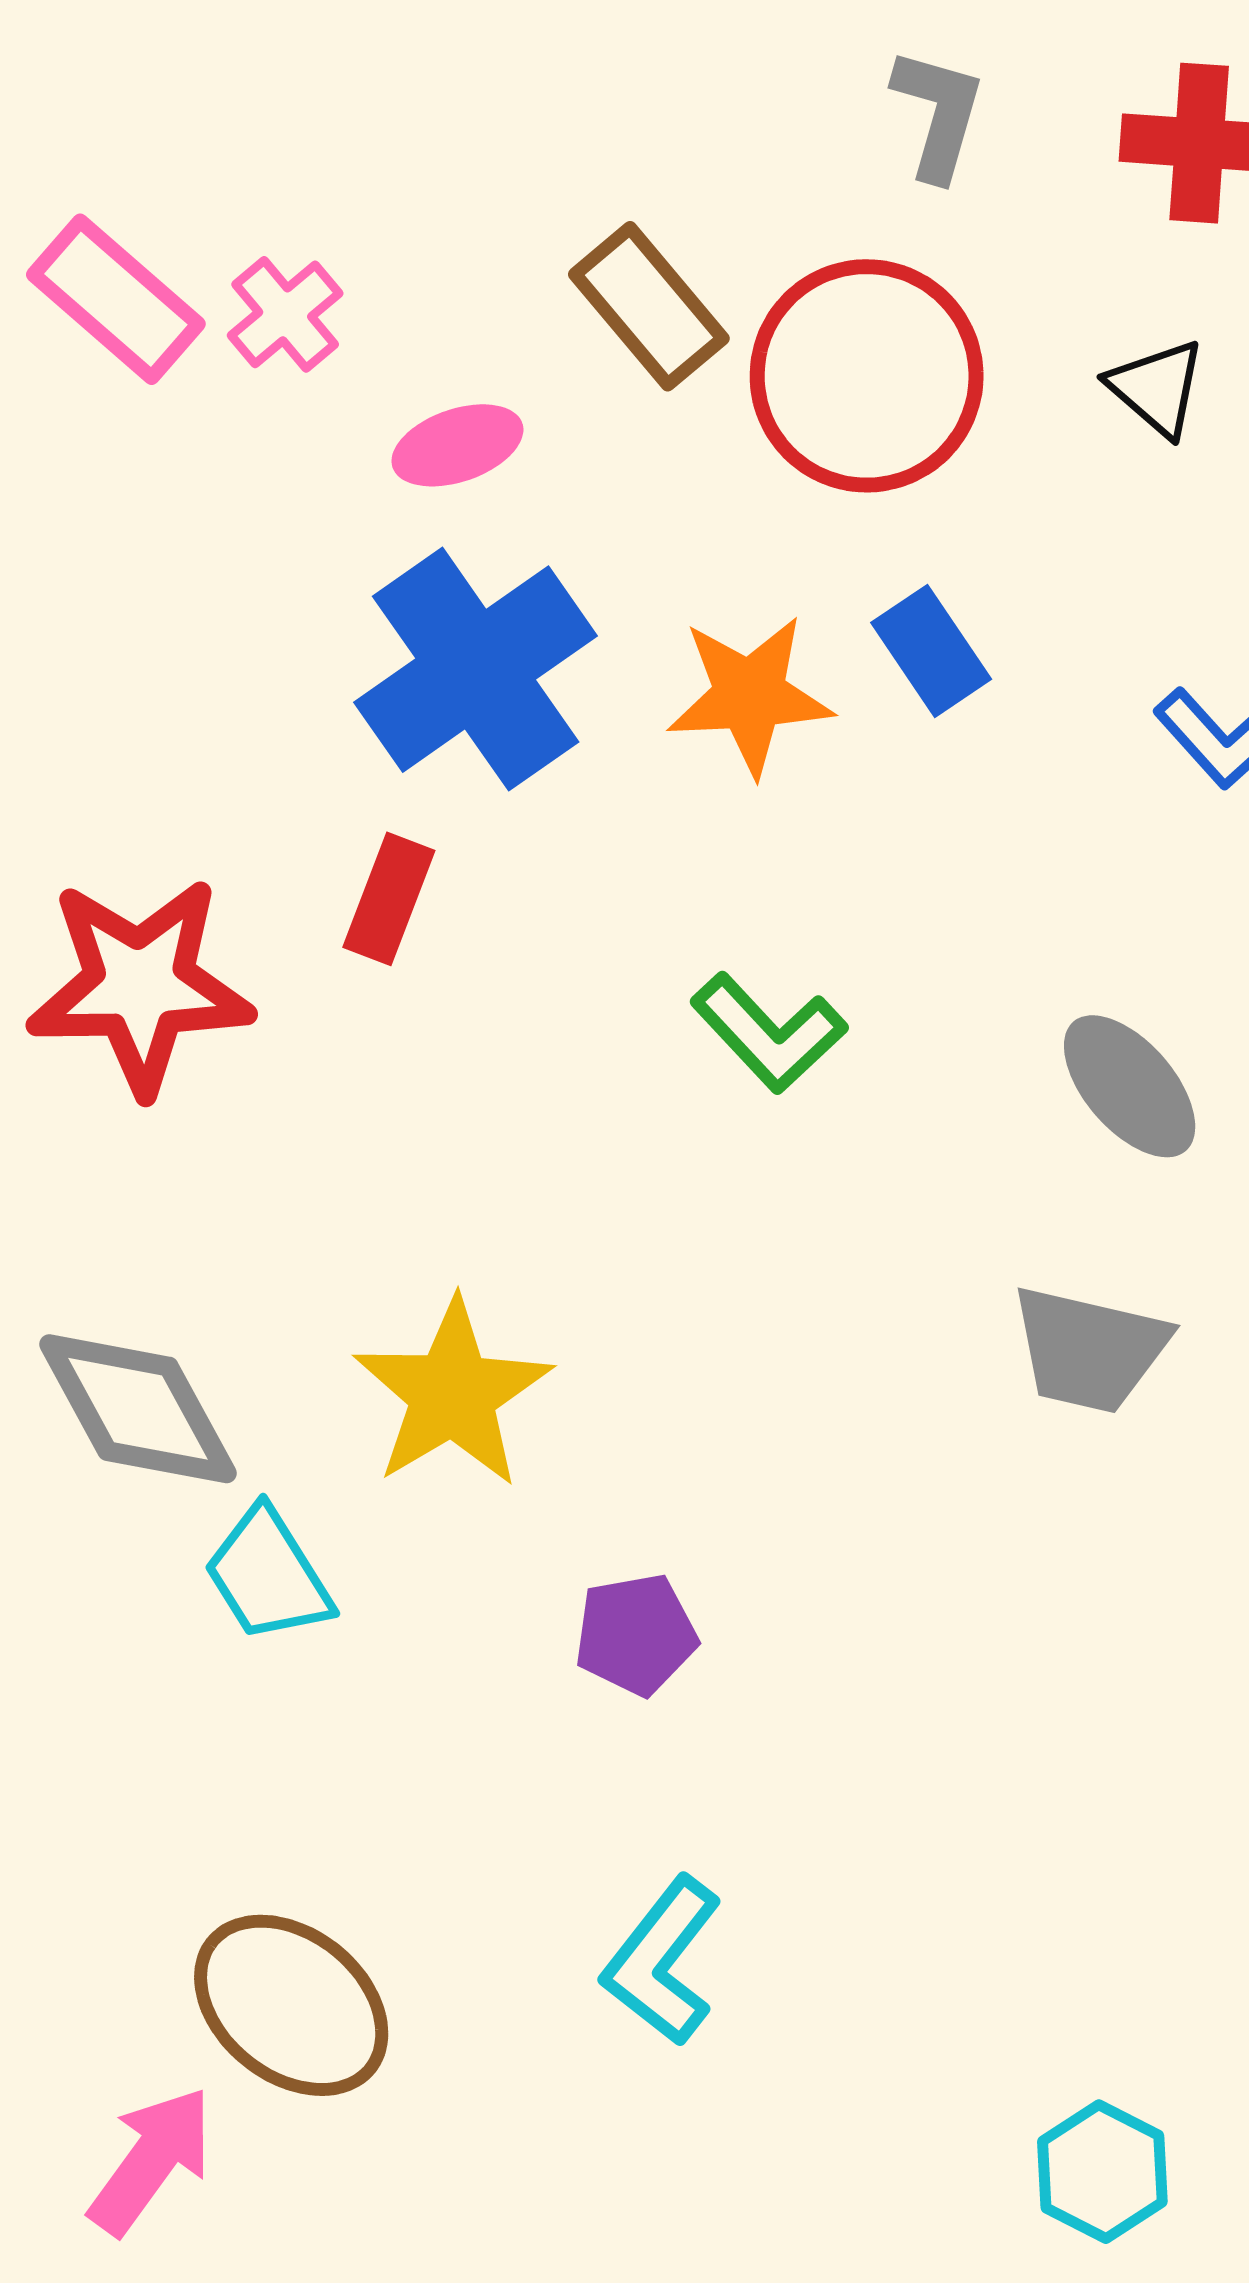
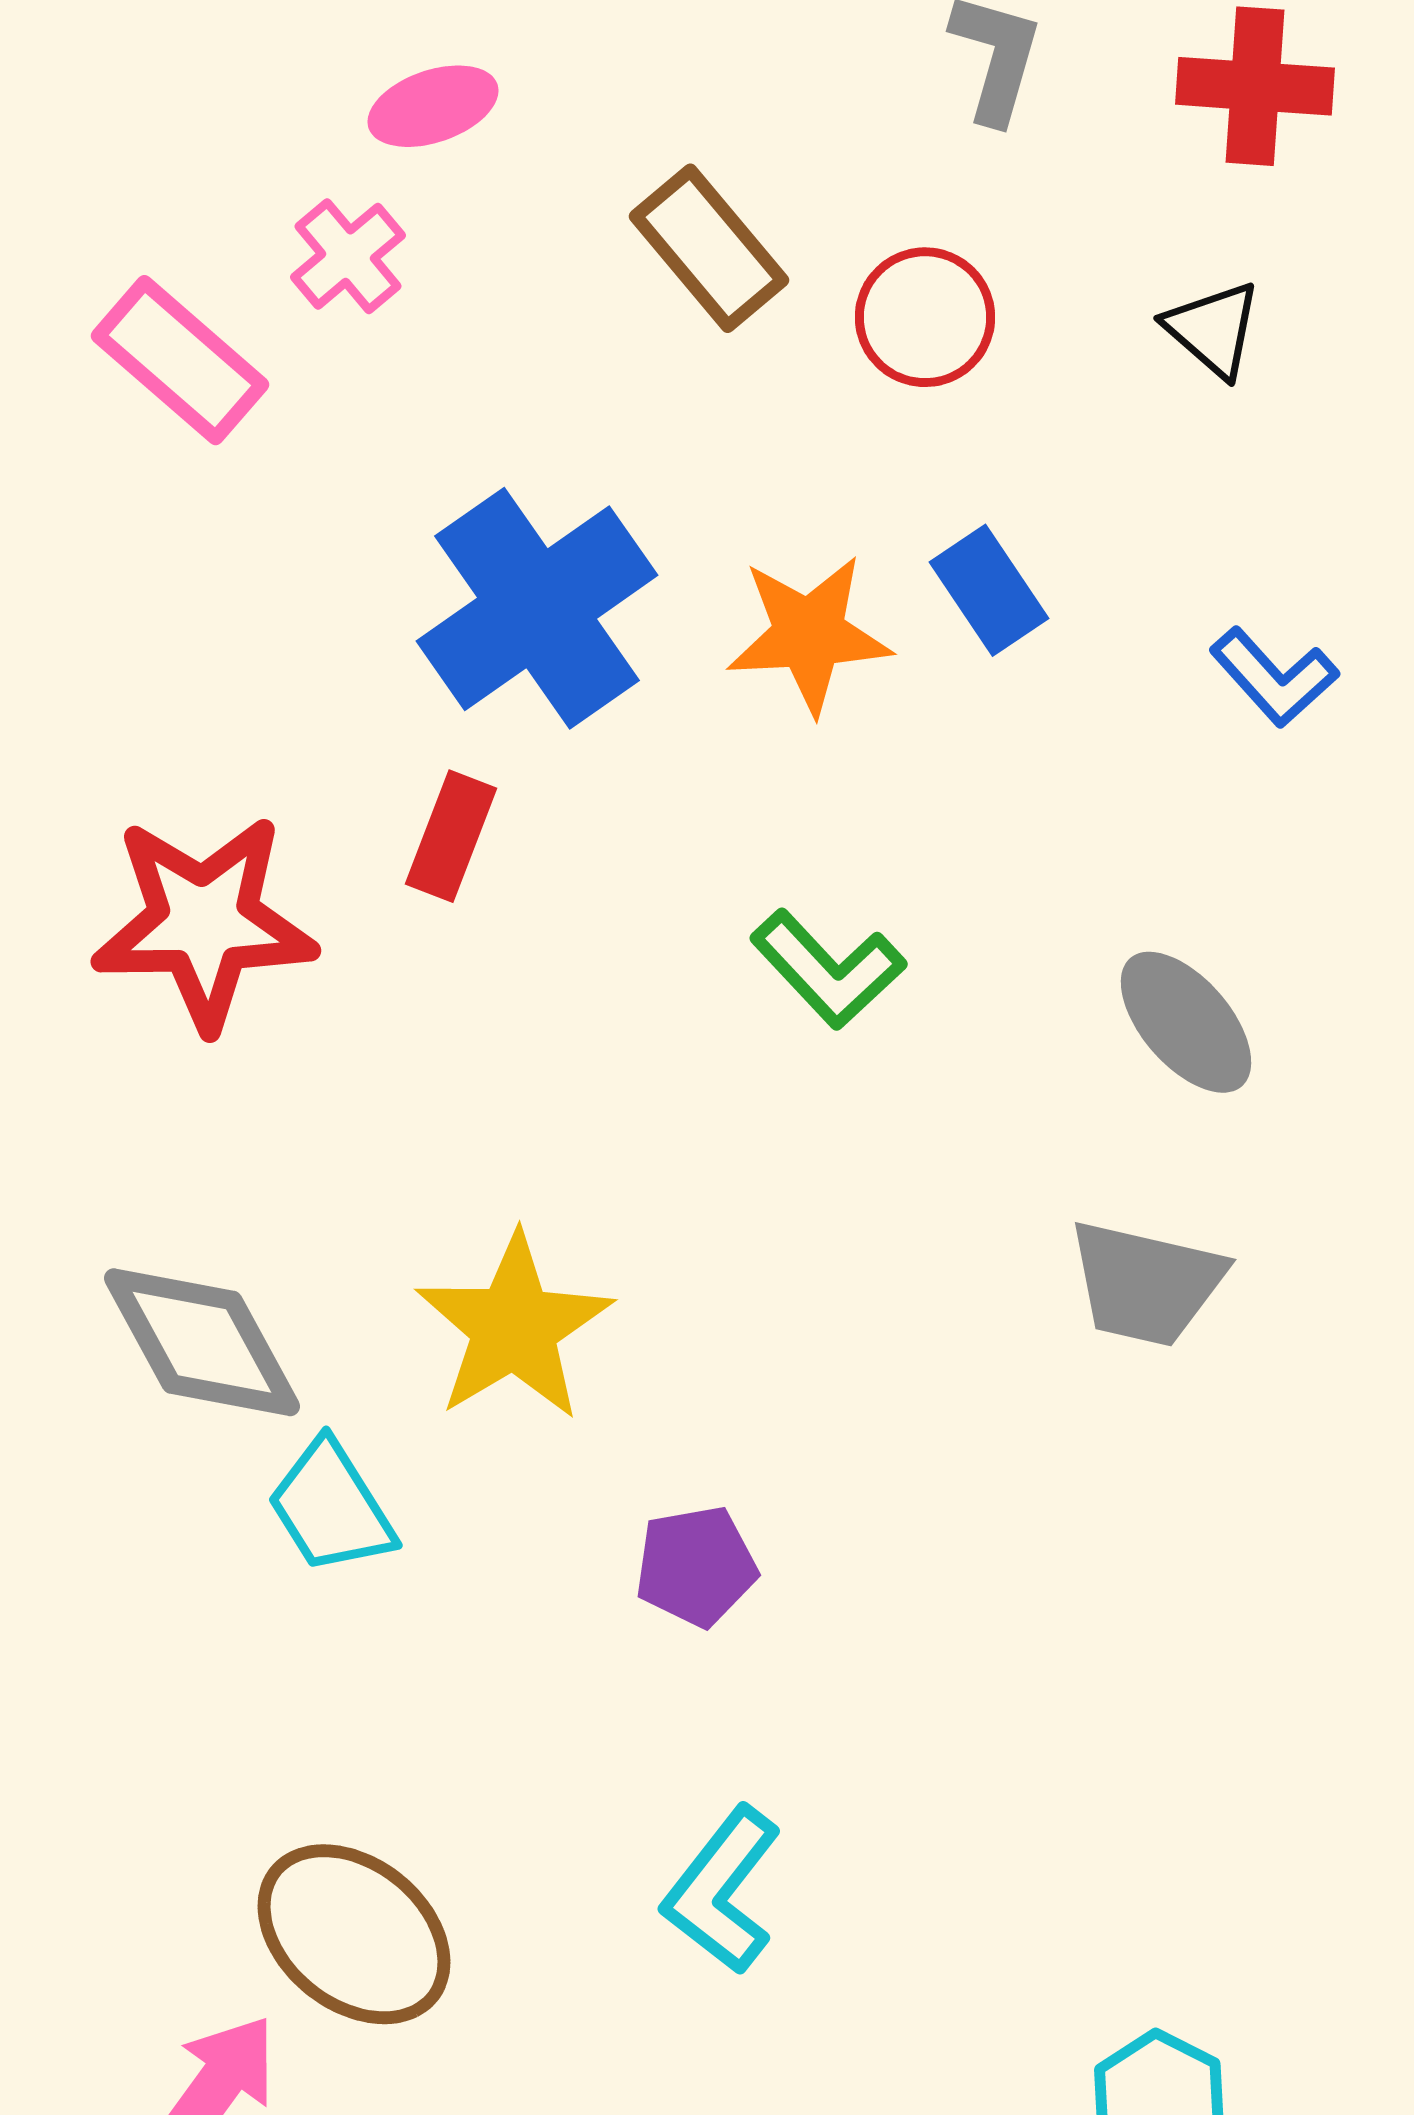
pink rectangle: (116, 299) -> (180, 360), moved
red circle: (867, 376) -> (925, 317), size x0.6
pink ellipse: (457, 445) -> (433, 106), moved

